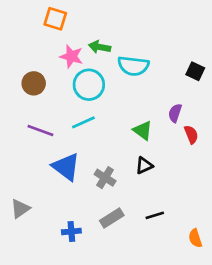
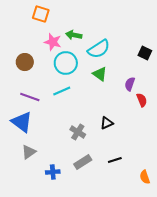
cyan semicircle: (133, 66) -> (99, 49), turned -40
green triangle: (143, 130) -> (100, 74), moved
blue triangle: (66, 167) -> (22, 122), moved
gray triangle: (20, 209) -> (29, 152), moved

